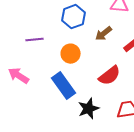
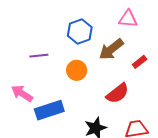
brown arrow: (104, 34) -> (111, 49), size x1.4
blue rectangle: (64, 86) -> (49, 110), moved, turned -72

